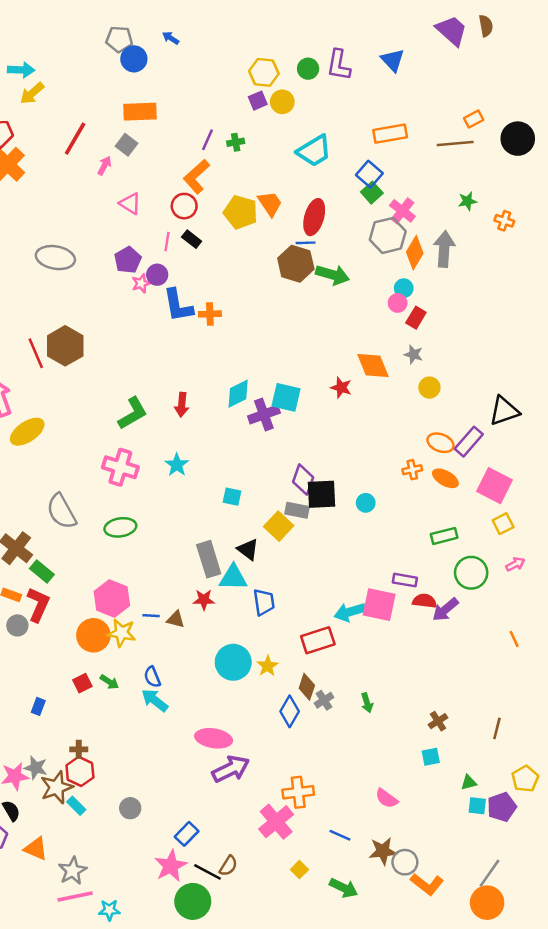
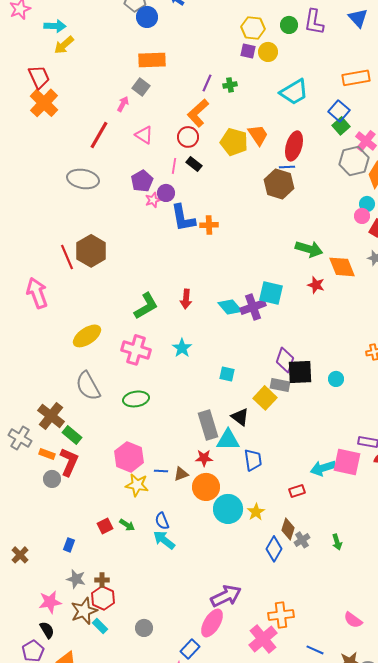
purple square: (258, 101) -> (248, 51), turned 35
red line: (75, 139) -> (99, 135), moved
green arrow: (333, 275) -> (309, 249), moved
cyan diamond: (238, 394) -> (230, 307), moved, turned 75
yellow ellipse: (27, 432) -> (87, 336), moved
brown triangle: (176, 619) -> (181, 474), turned -35
orange circle: (93, 635) -> (206, 487), moved
red rectangle: (318, 640) -> (297, 491), size x0.6
pink ellipse: (214, 738) -> (212, 623), moved, turned -68
gray star: (36, 768) -> (76, 579), moved

